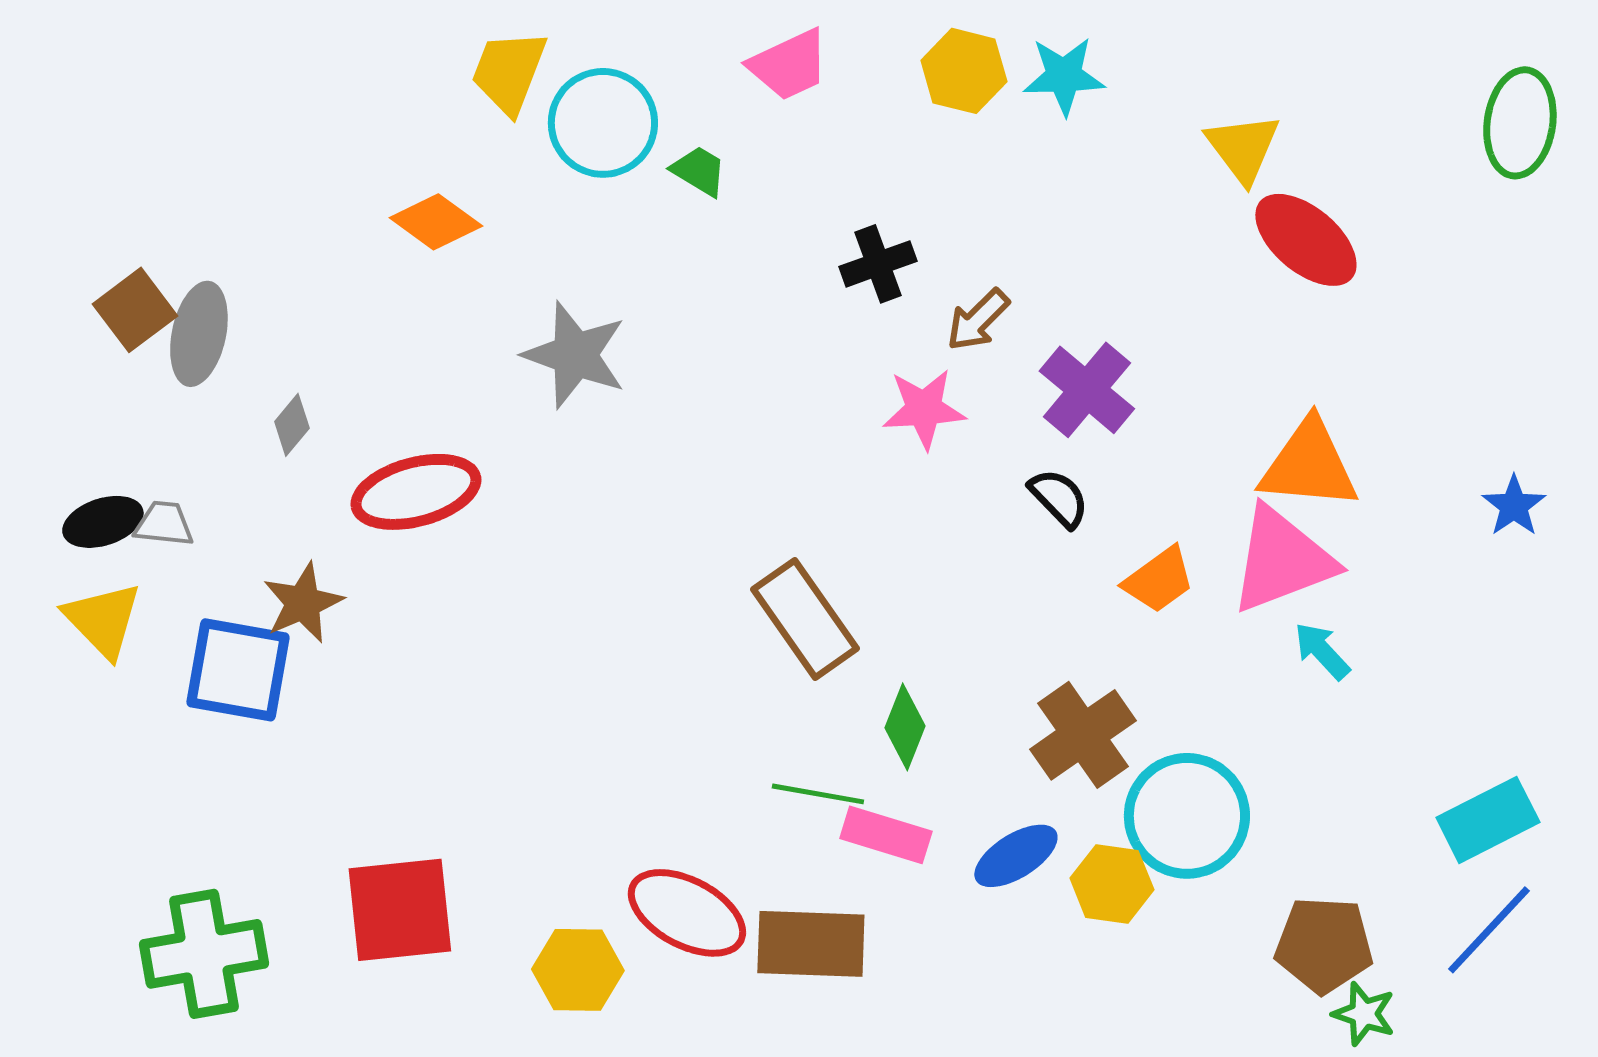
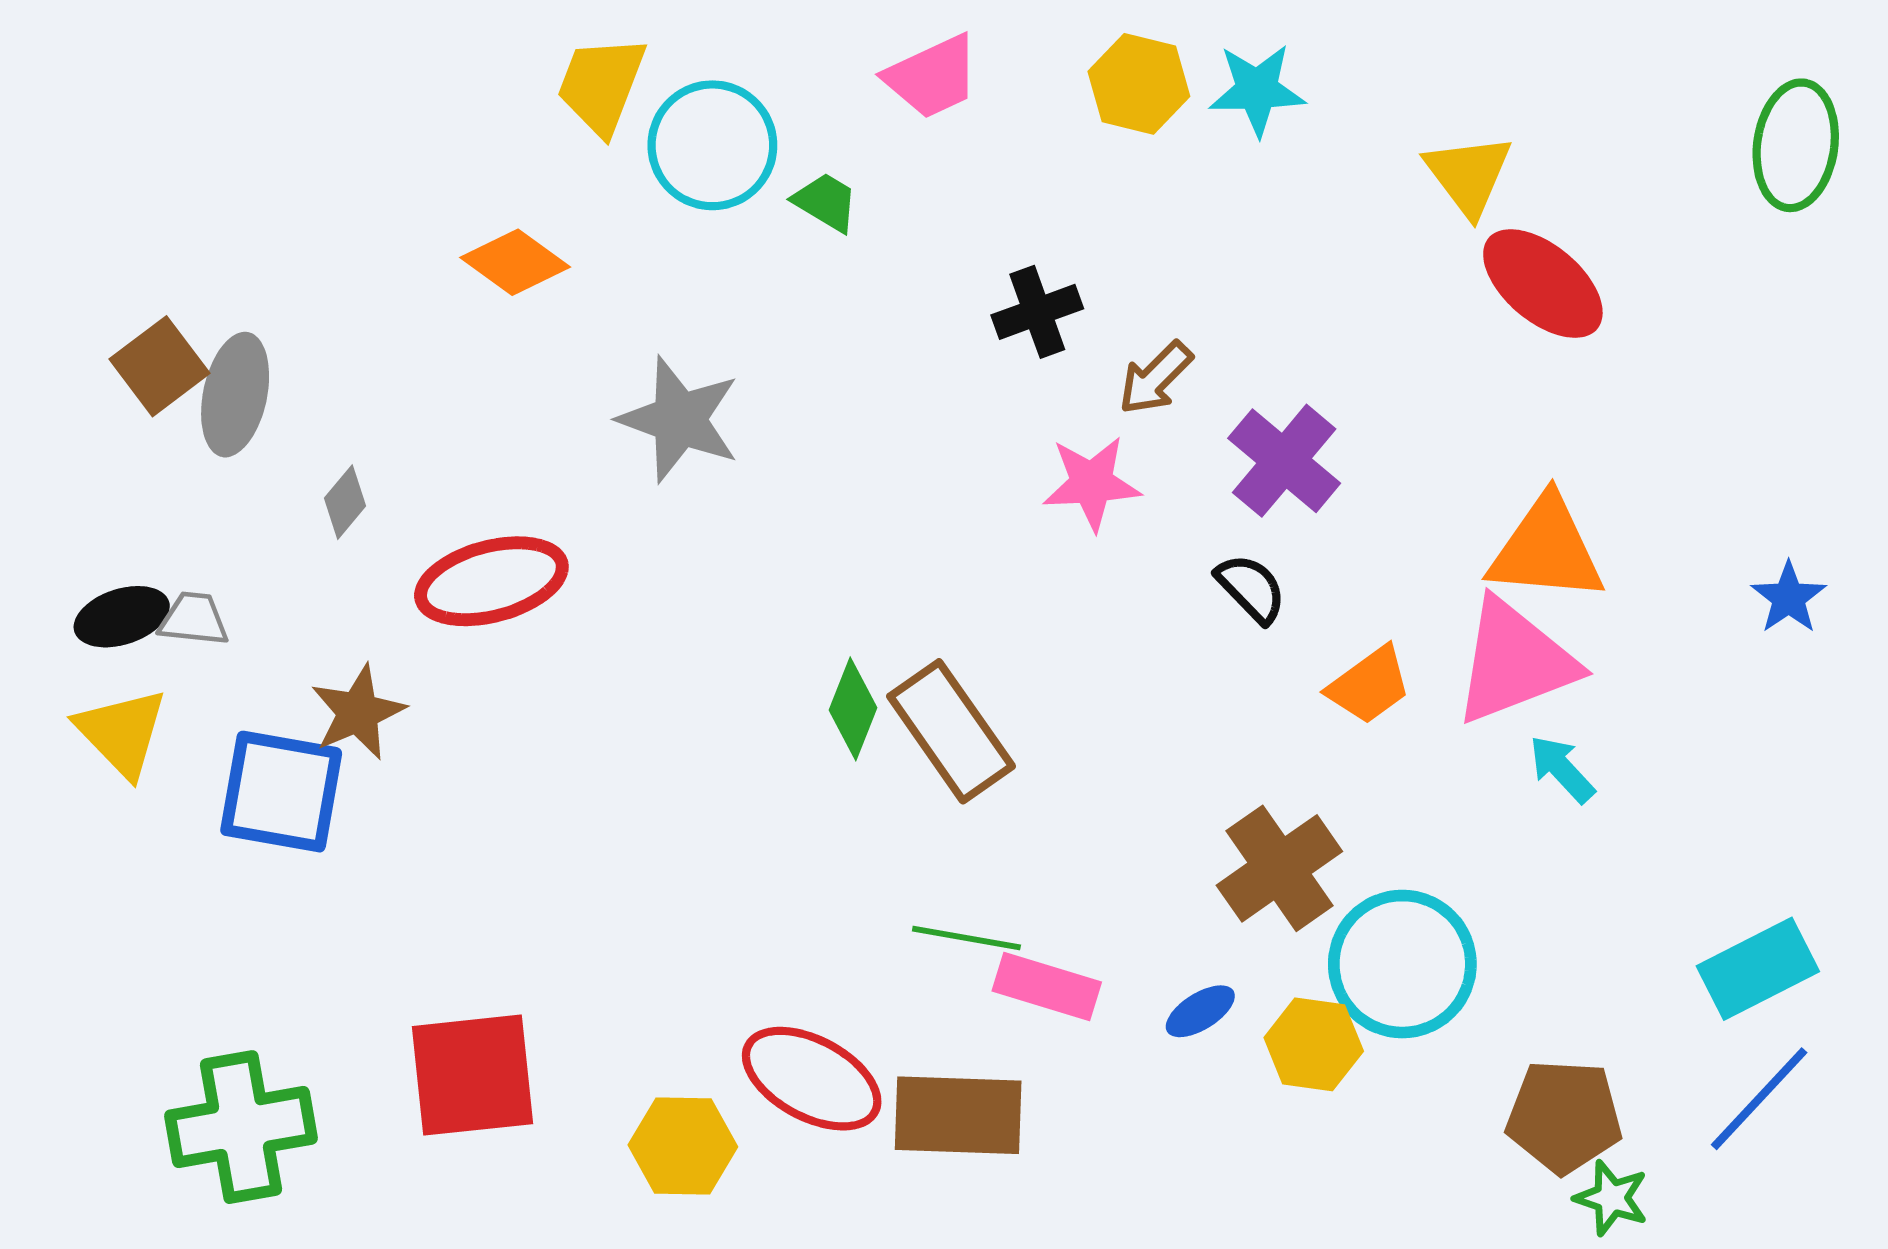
green diamond: (905, 727) -> (853, 709), moved
blue ellipse: (1016, 856) -> (1200, 1011), size x0.7

